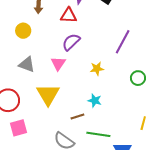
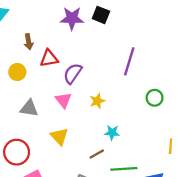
red triangle: (69, 15) -> (49, 58), moved
yellow star: (97, 69) -> (97, 101), moved
yellow triangle: (48, 94) -> (59, 137), size x0.7

